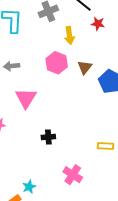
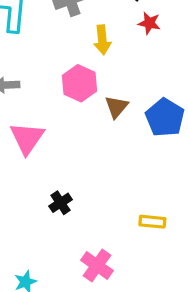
brown triangle: (85, 67) -> (116, 107), moved
black cross: (48, 137) -> (61, 203), turned -32

